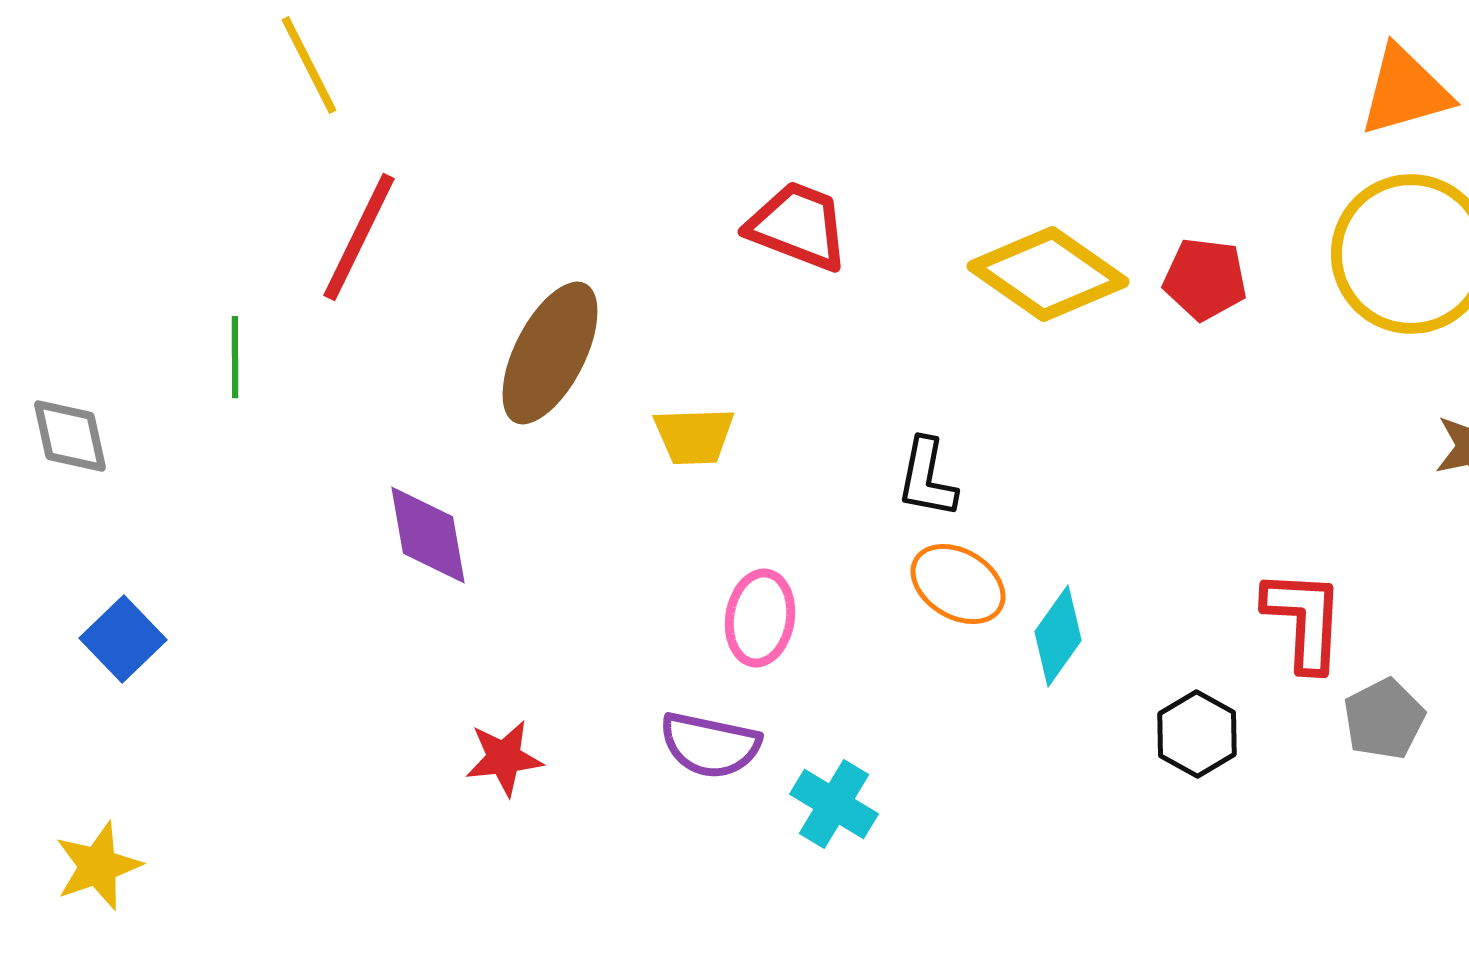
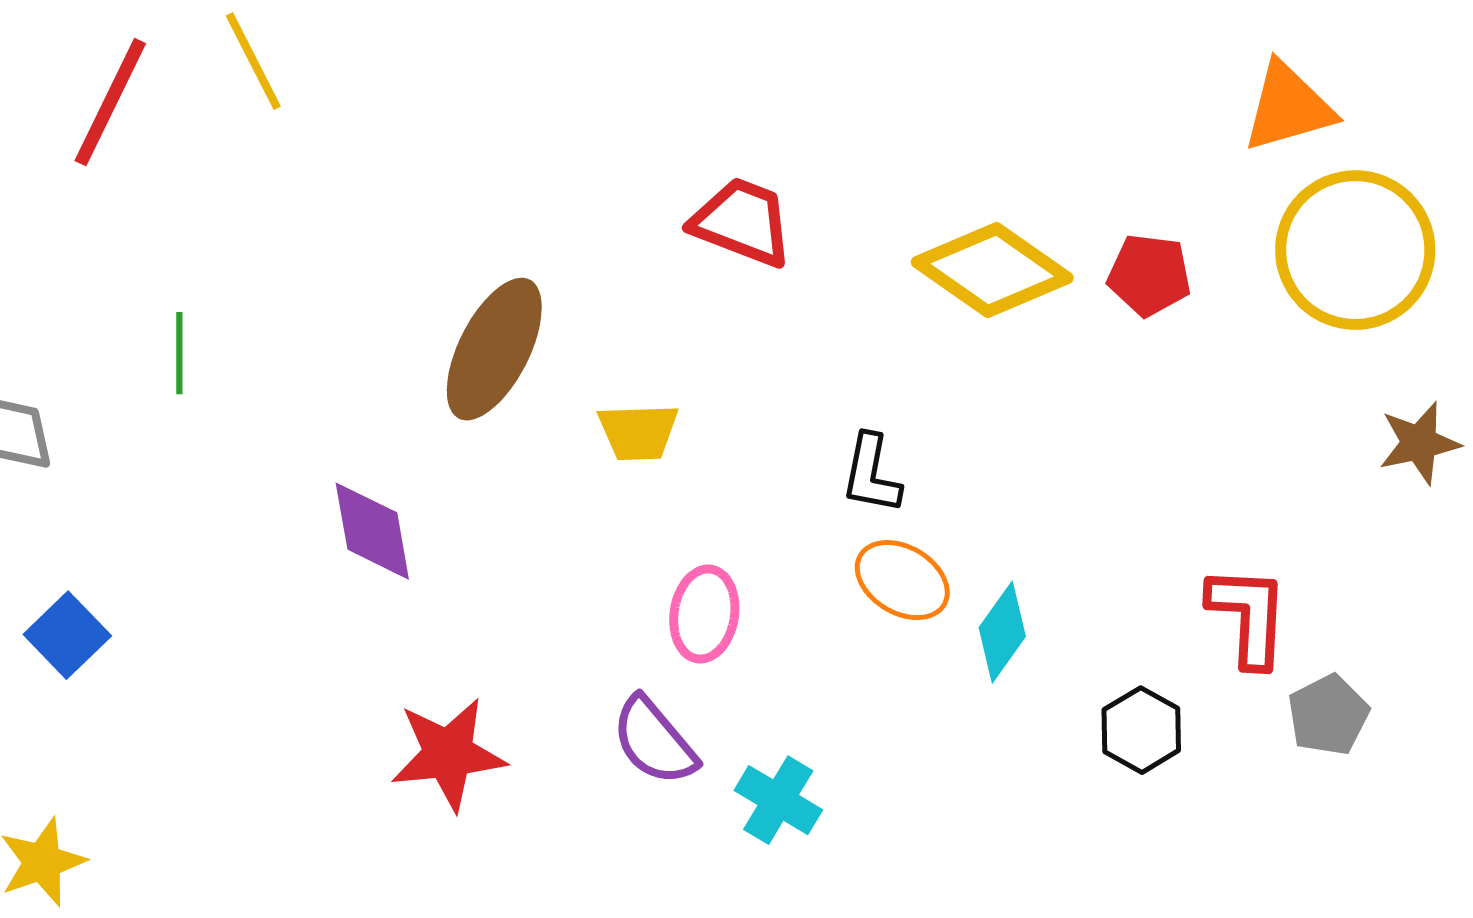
orange triangle: (1405, 91) -> (1288, 107), moved
red line: (359, 237) -> (110, 102), moved
purple semicircle: (710, 745) -> (654, 741), turned 38
red star: (504, 758) -> (448, 754), size x1.5

